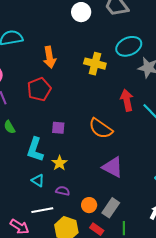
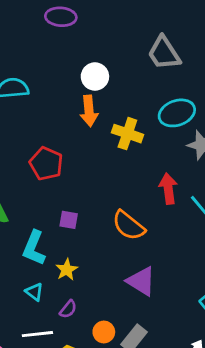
white circle: (81, 12) -> (95, 77), moved
orange arrow: (50, 57) -> (89, 111), moved
red pentagon: (39, 89) -> (46, 164), turned -30
purple semicircle: (63, 191) -> (68, 309), turned 112

